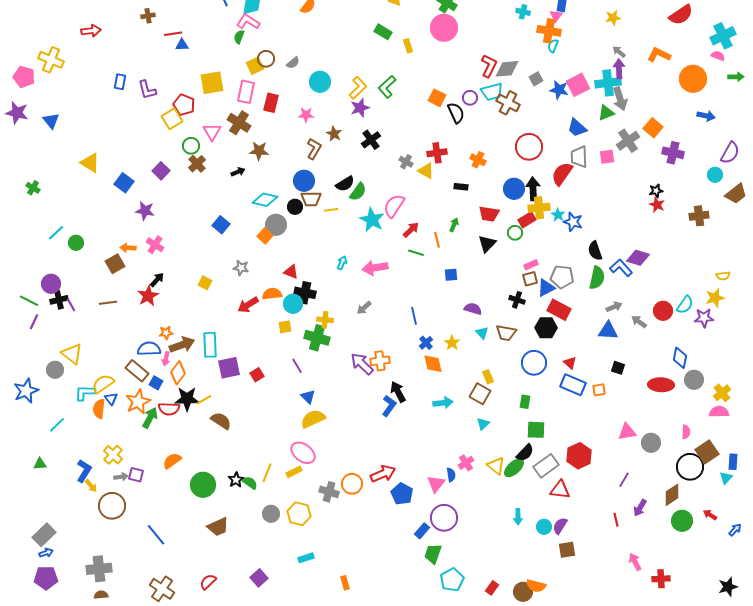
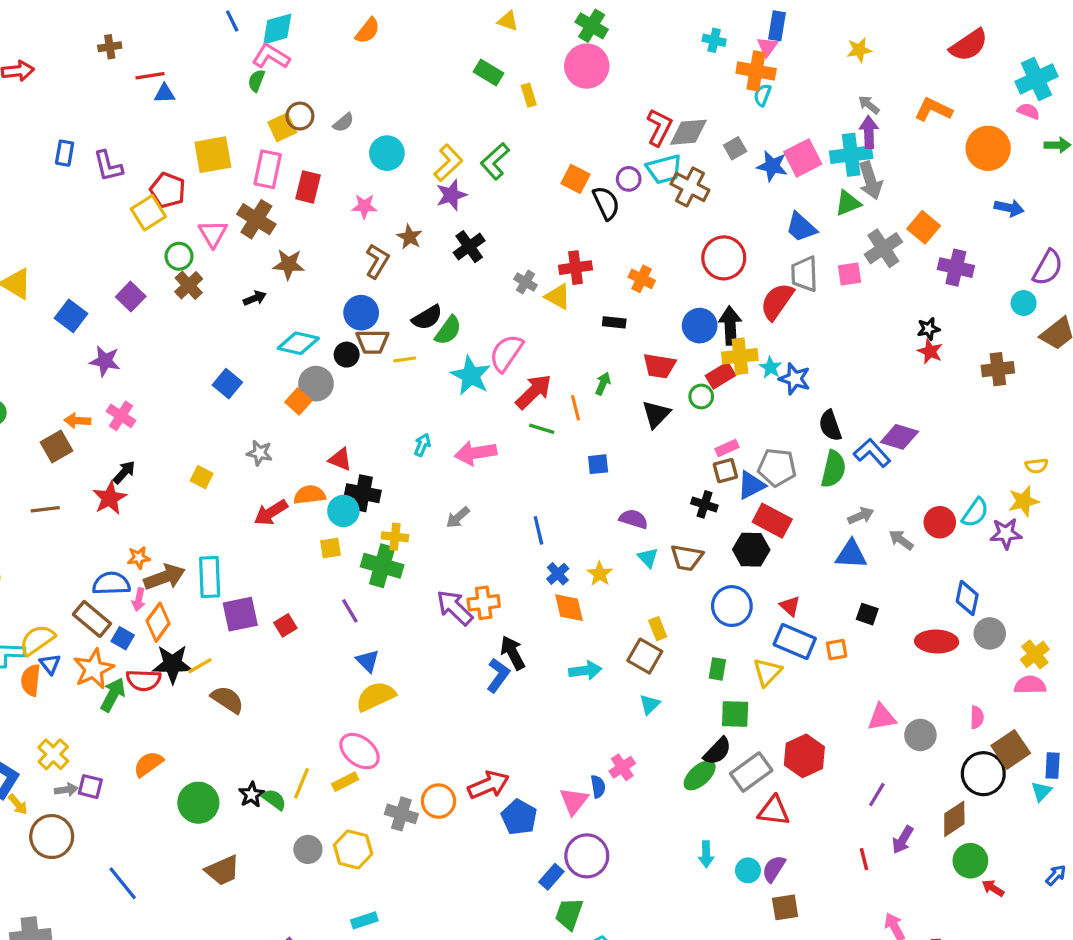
red arrow: (411, 230) -> (534, 392), size x1.4
yellow triangle: (496, 466) -> (767, 672), moved, turned 36
red arrow: (710, 515) -> (993, 888), moved

